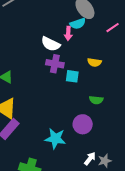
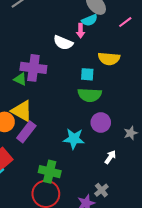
yellow semicircle: (94, 62) -> (109, 59), size x1.5
purple cross: (55, 64) -> (33, 68), moved, size x1.4
green semicircle: (96, 100) -> (90, 95), moved, size x1.6
gray star: (105, 161) -> (131, 133), moved

